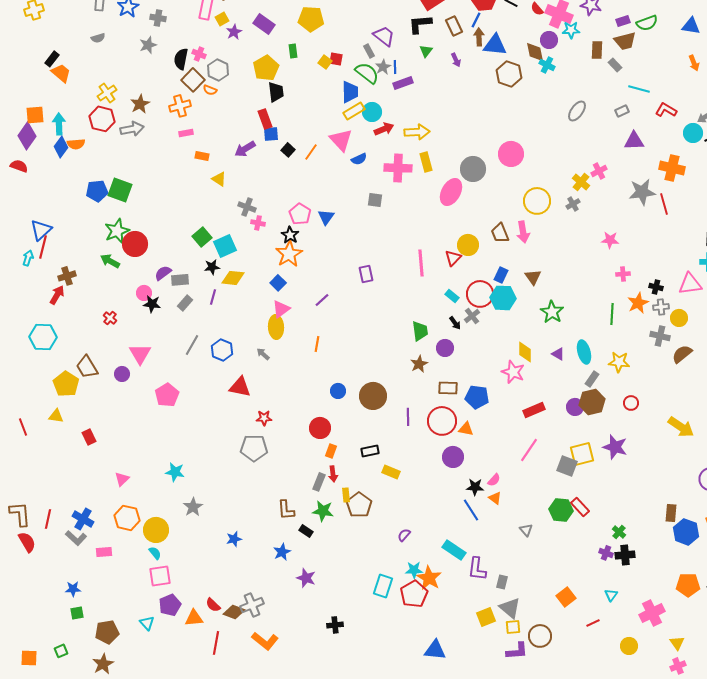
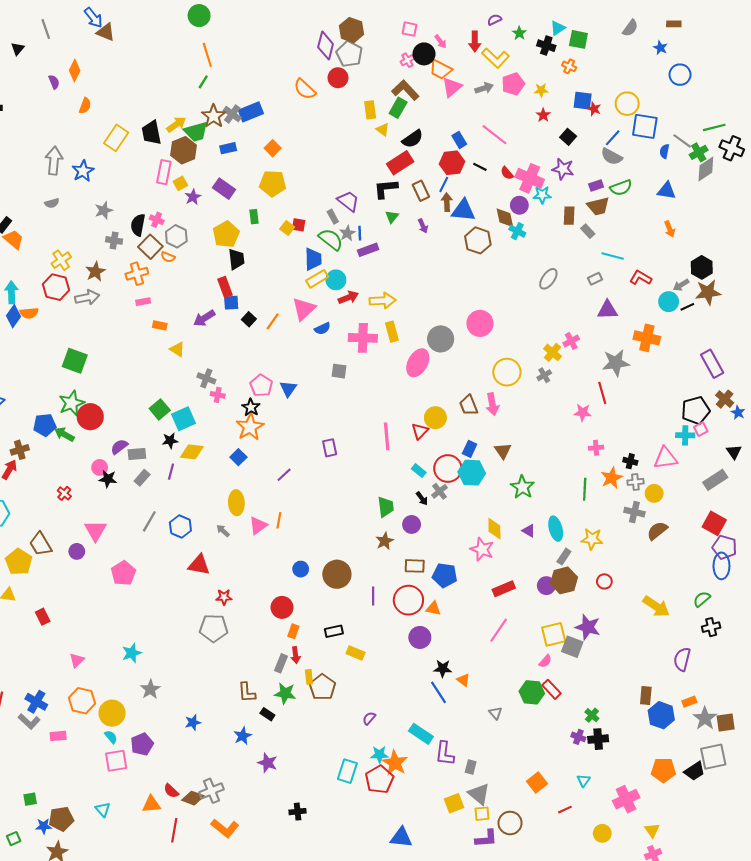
gray cross: (158, 18) -> (114, 240), moved
pink triangle: (341, 140) -> (304, 309), turned 30
blue pentagon: (97, 191) -> (45, 425), moved
red line: (664, 204) -> (602, 393), moved
pink triangle: (281, 309) -> (258, 526), moved
gray square: (567, 466) -> (572, 647), moved
cyan star: (175, 472) -> (132, 653), turned -30
pink semicircle: (494, 480) -> (545, 661), moved
blue star: (73, 589) -> (44, 826), moved
purple pentagon: (170, 605) -> (142, 744), moved

